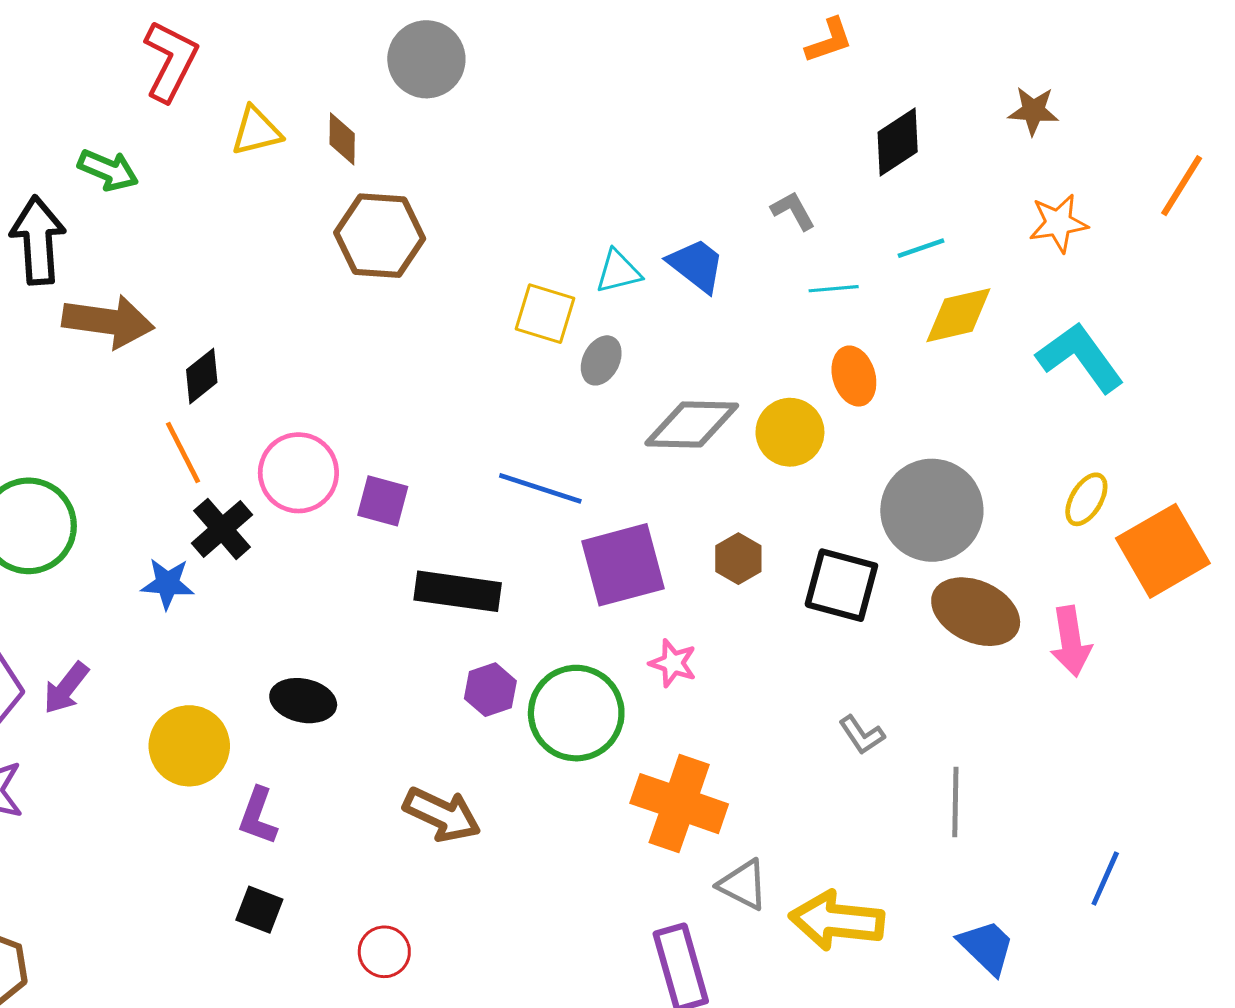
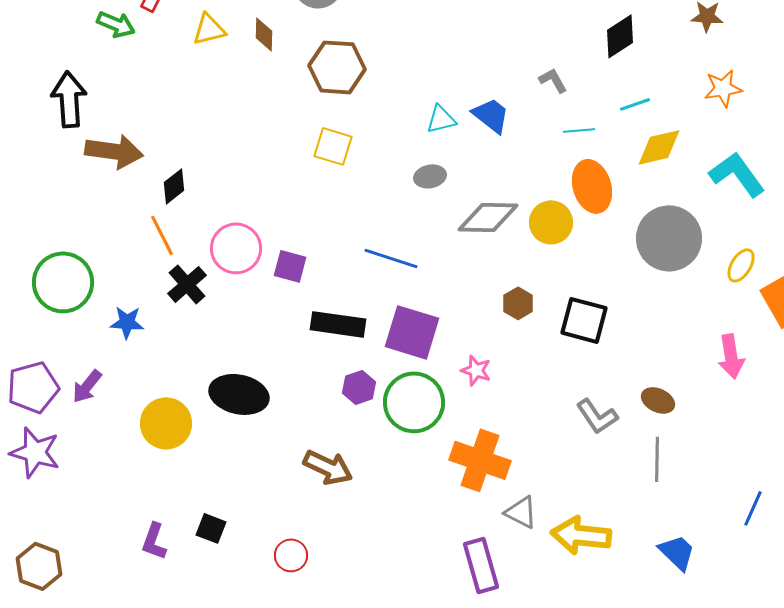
green arrow: (108, 170) -> (116, 24), moved
brown hexagon: (380, 236) -> (337, 67), moved
yellow square: (545, 314) -> (333, 146), moved
gray ellipse: (601, 360) -> (430, 176), turned 52
orange ellipse: (854, 376) -> (592, 186), size x1.4
gray circle: (932, 510) -> (669, 238), moved
purple square: (623, 565) -> (412, 332), moved, turned 32
blue star: (167, 584) -> (127, 322), moved
brown ellipse: (976, 612) -> (658, 400), moved, size x0.6
black ellipse: (303, 701) -> (239, 394), size x1.4
gray L-shape: (862, 735) -> (597, 416), size x1.4
purple L-shape: (258, 816) -> (154, 541), moved

